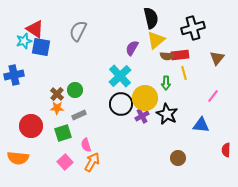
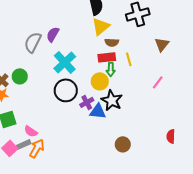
gray semicircle: (78, 31) -> (33, 42), moved
purple semicircle: (132, 48) -> (53, 34), moved
red rectangle: (180, 55) -> (107, 57), moved
yellow circle: (145, 98) -> (100, 81), moved, size x0.7
gray rectangle: (79, 115) -> (24, 144), moved
blue triangle: (201, 125) -> (98, 111), moved
pink semicircle: (86, 145) -> (31, 131), turned -40

